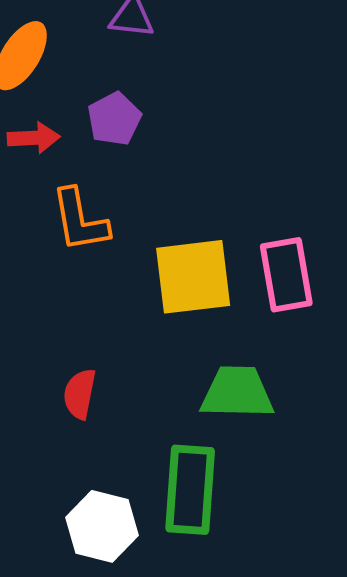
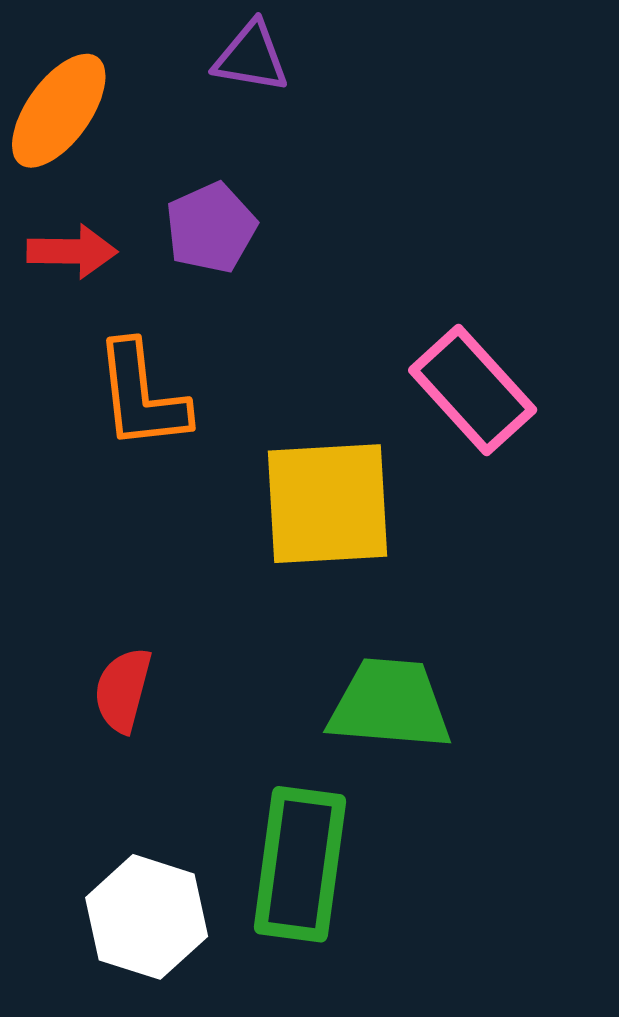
pink rectangle: (286, 275) -> (473, 390), moved, turned -36

